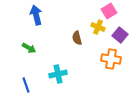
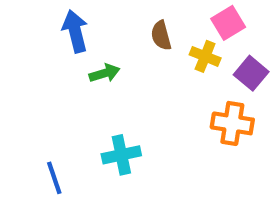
brown semicircle: (77, 38) -> (161, 35), moved
green arrow: (29, 48) -> (105, 73), moved, turned -48

